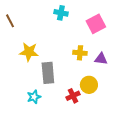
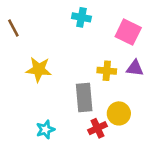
pink square: (96, 24) -> (128, 32), turned -36
purple triangle: (101, 59) -> (135, 68), moved
gray rectangle: (48, 73) -> (84, 97), moved

